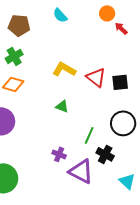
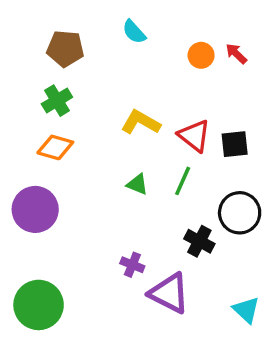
orange circle: (107, 13) -> (201, 55), moved
green line: (89, 135) -> (183, 181), moved
black cross: (105, 154) -> (199, 241), moved

